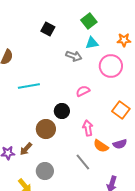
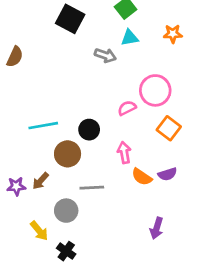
black square: (48, 29) -> (70, 19), size x1.5
pink circle: (111, 66) -> (155, 90), moved
cyan line: (29, 86) -> (43, 126), moved
pink semicircle: (83, 91) -> (127, 108), moved
gray line: (83, 162) -> (92, 188), moved, turned -54

